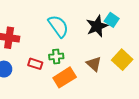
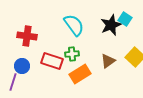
red rectangle: (35, 64) -> (52, 61), size x1.5
brown triangle: (94, 64) -> (108, 61), turned 42

